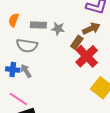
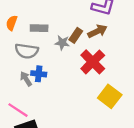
gray star: (58, 29) -> (62, 43), moved
brown rectangle: (77, 42) -> (76, 35), moved
blue cross: (13, 70) -> (39, 74), moved

